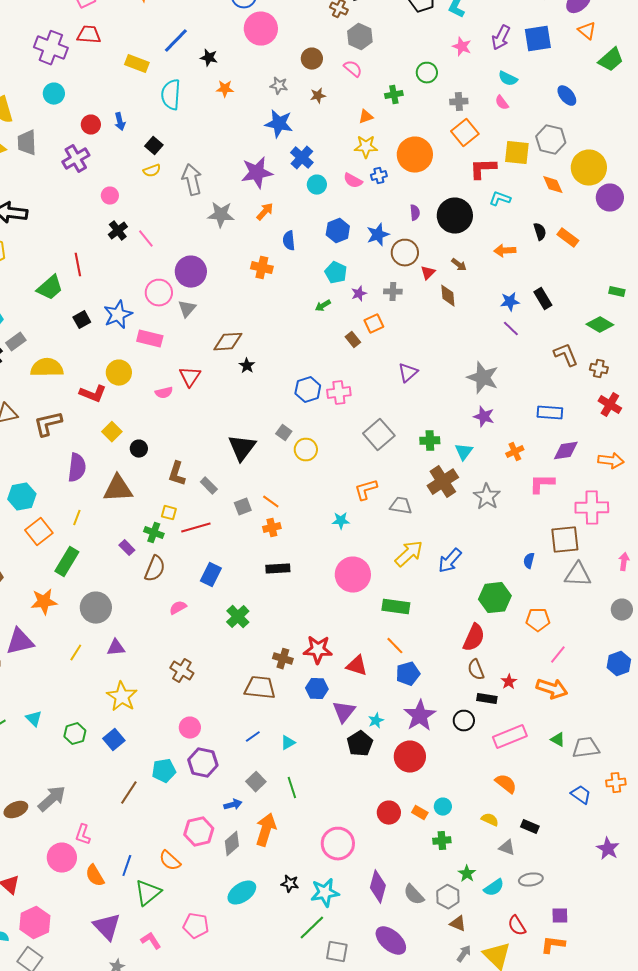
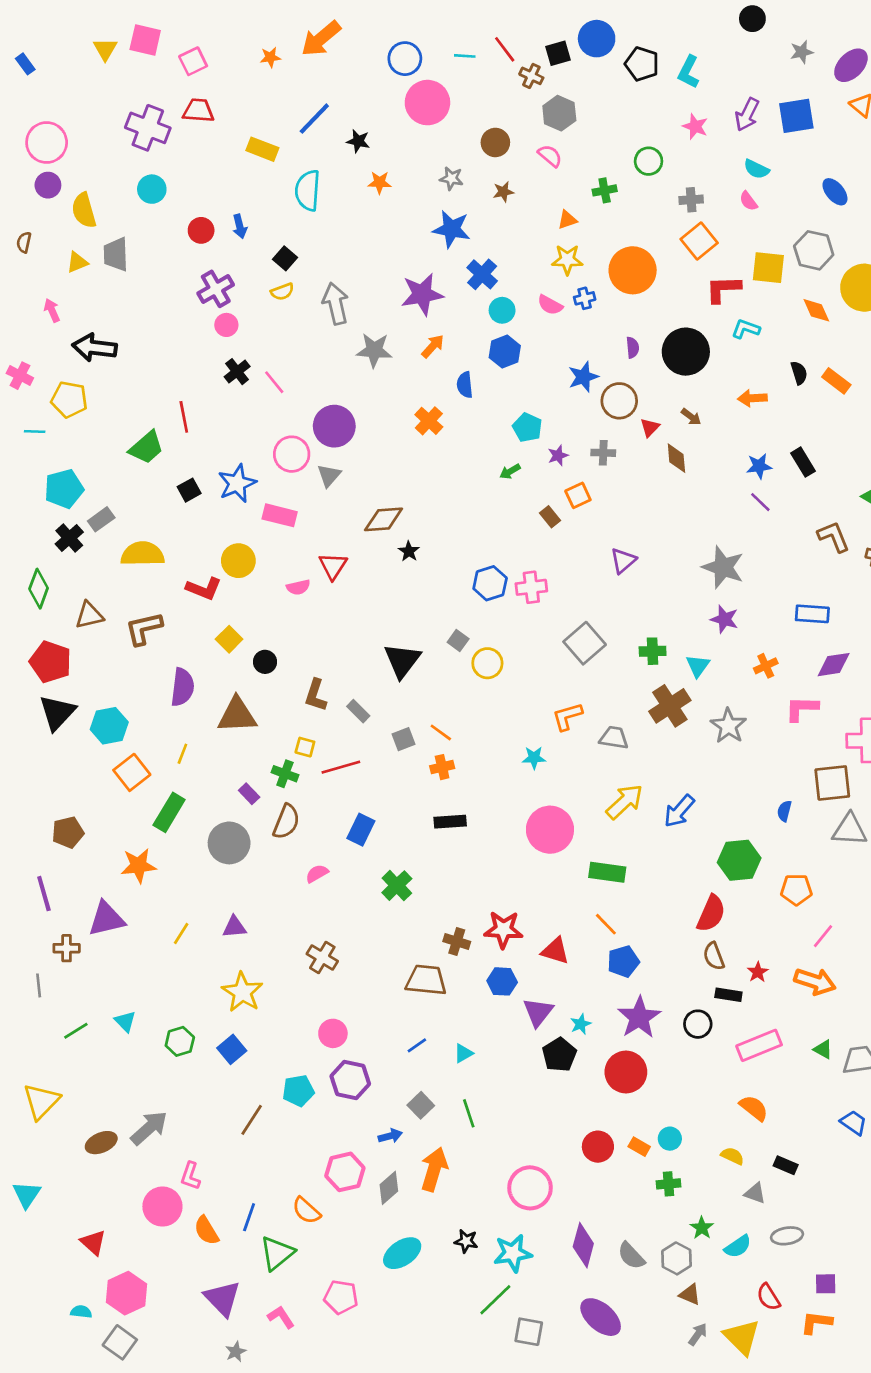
purple cross: (76, 159) -> (216, 289), moved
blue hexagon: (338, 231) -> (505, 352), moved
orange cross: (262, 268) -> (429, 421), turned 30
gray circle: (96, 608) -> (229, 843), moved

